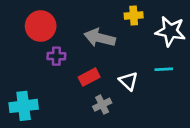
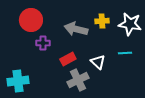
yellow cross: (134, 16) -> (102, 21), moved
gray cross: (102, 105) -> (78, 80), size x1.5

